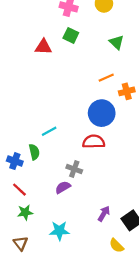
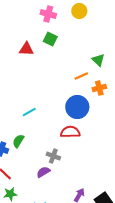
green triangle: (116, 42) -> (98, 60), moved
cyan line: (49, 131) -> (29, 112), moved
green semicircle: (34, 152) -> (18, 141), turned -136

